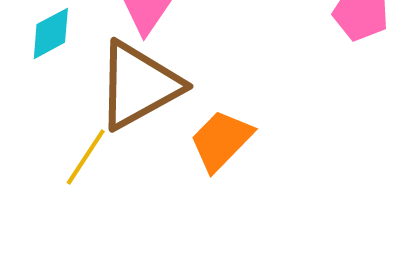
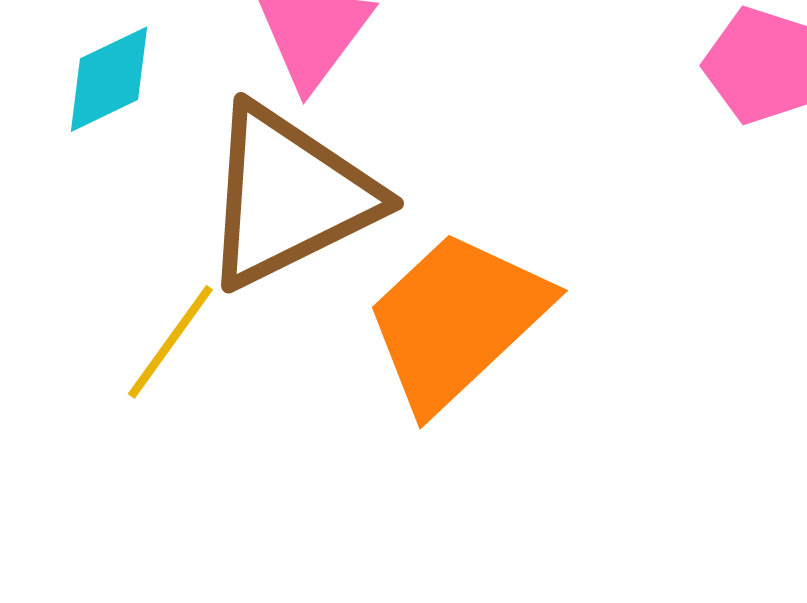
orange trapezoid: (221, 140) -> (457, 320), size x1.4

